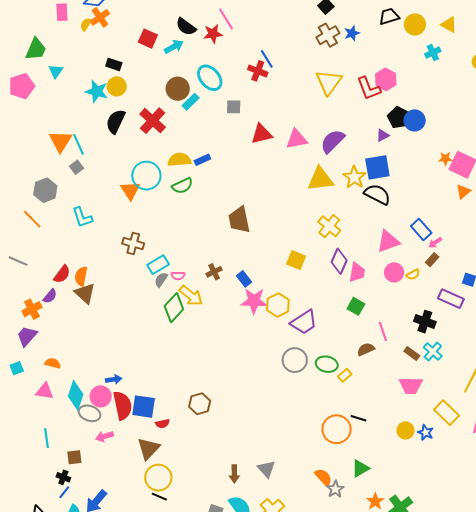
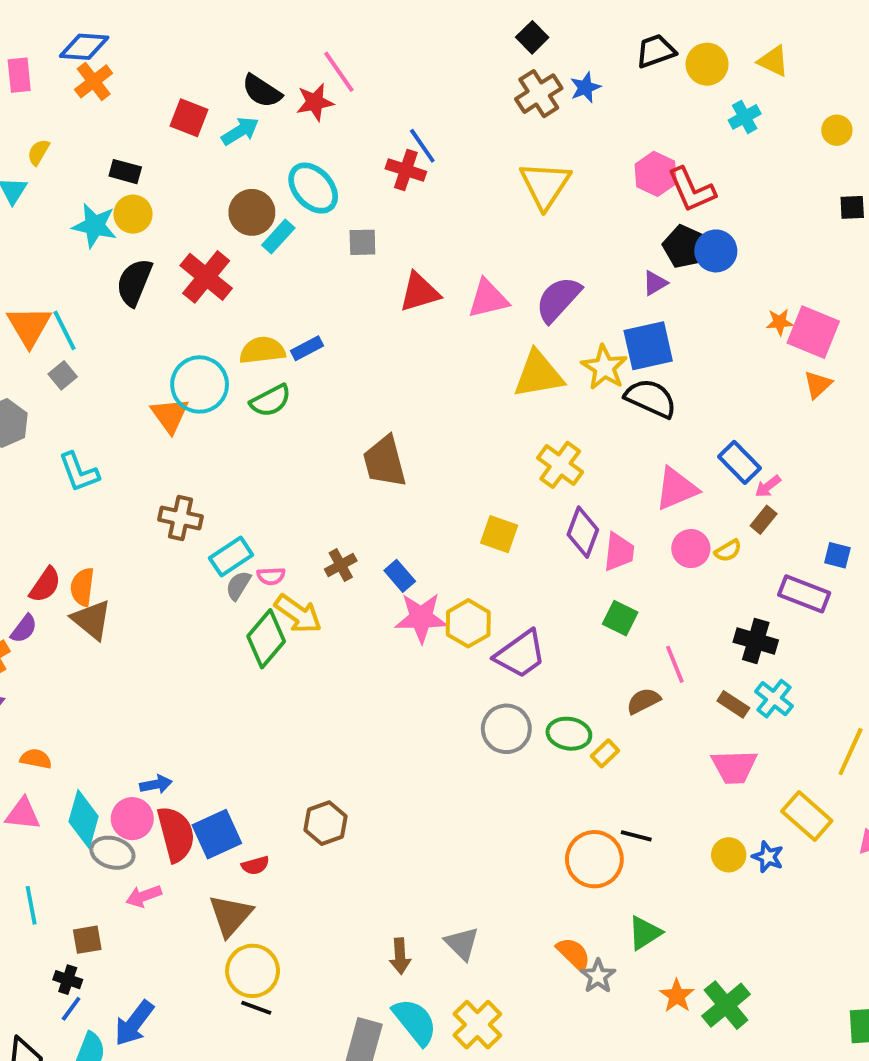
yellow semicircle: (86, 24) -> (38, 152), moved
red L-shape: (369, 88) -> (692, 190), moved
blue square: (144, 407) -> (217, 834), turned -30

